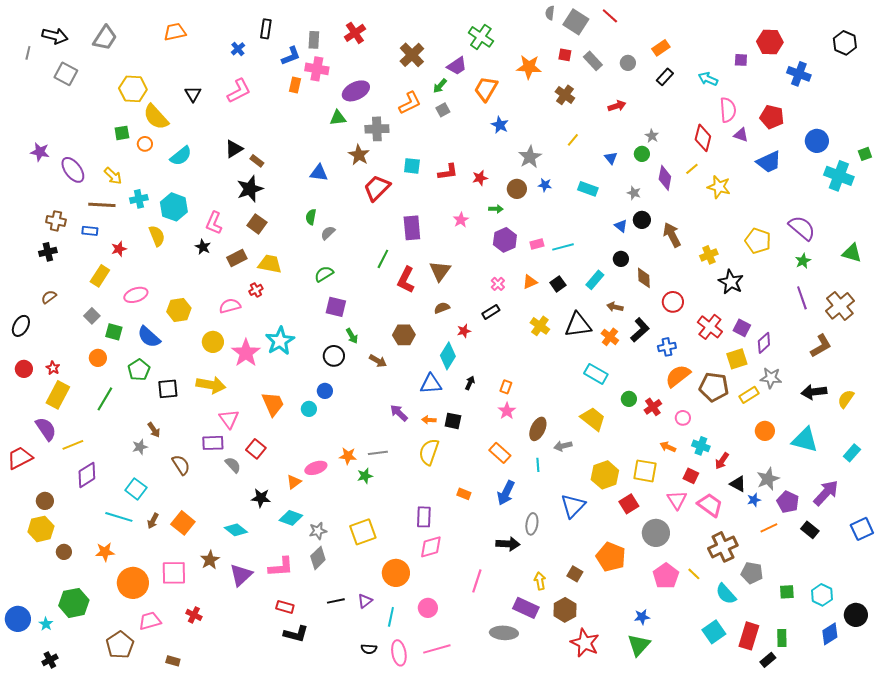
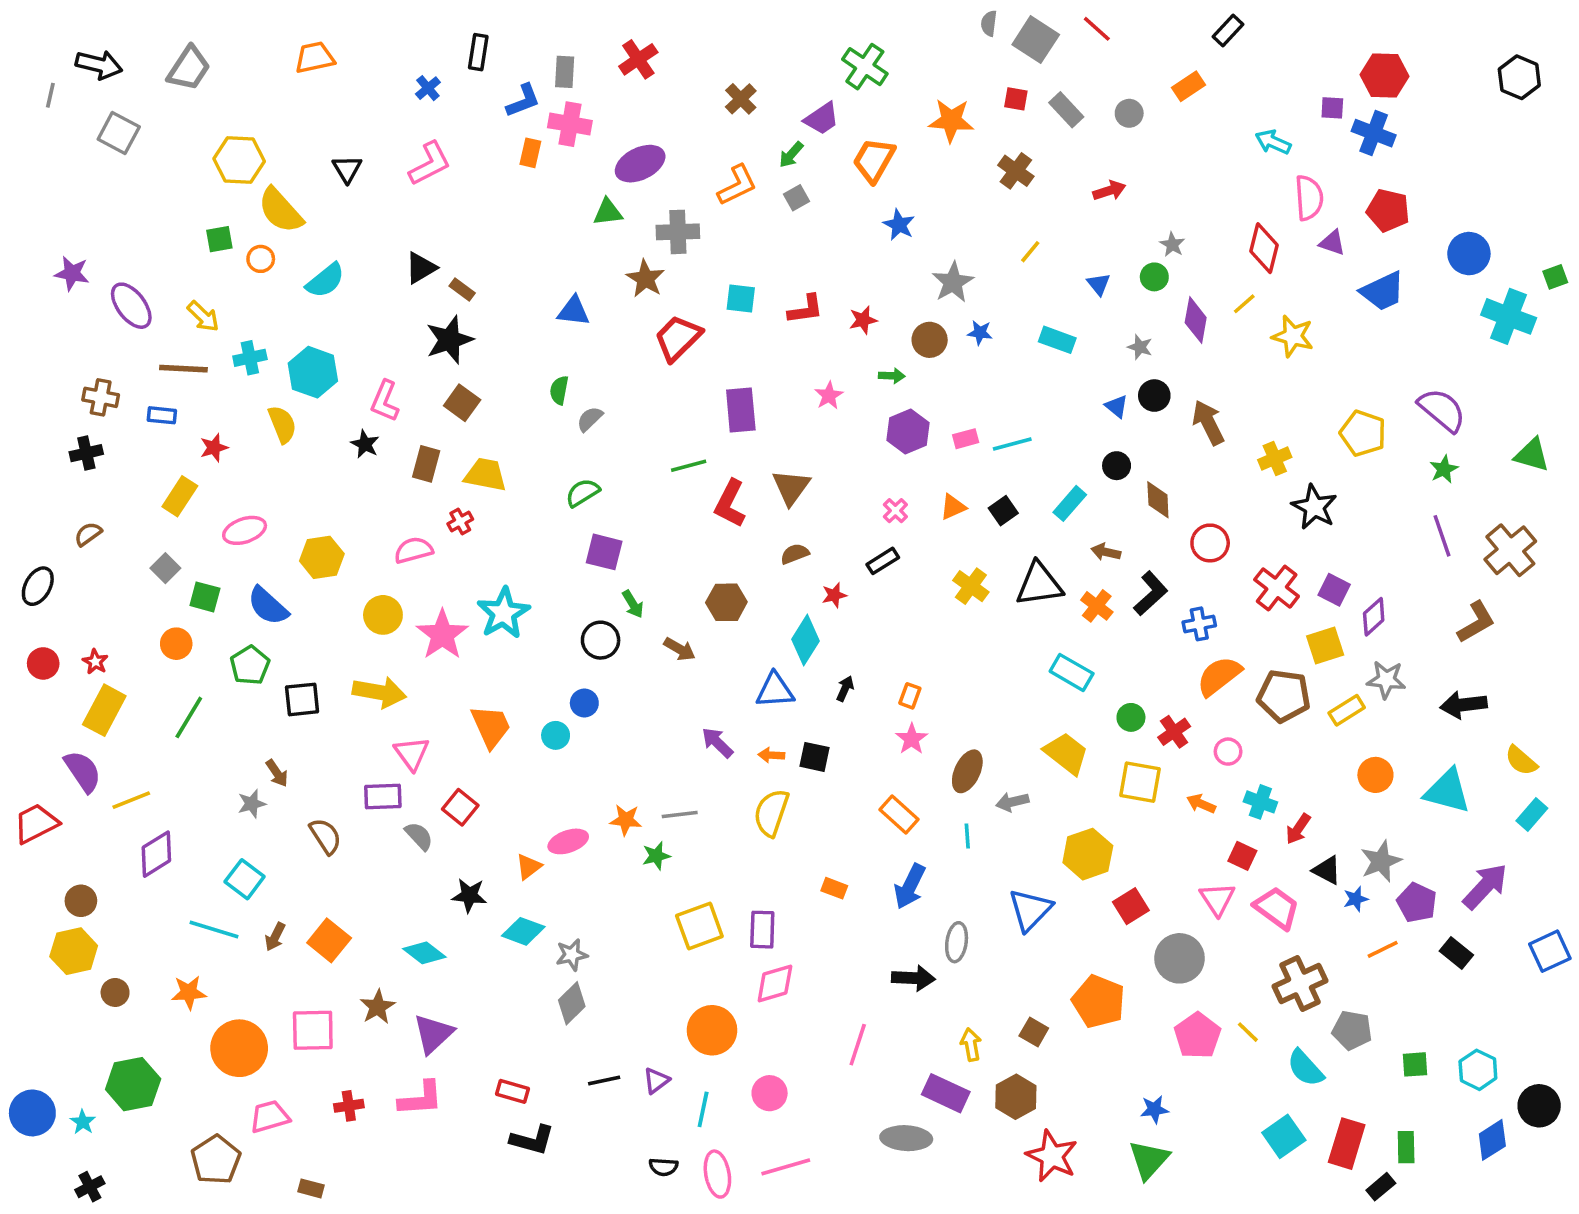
brown cross: (412, 55) -> (741, 99), size x0.7
blue cross: (799, 74) -> (1374, 133), moved
black rectangle: (665, 77) -> (1228, 31), moved
brown rectangle: (237, 258) -> (426, 464), turned -48
green line: (383, 259) -> (689, 466), turned 48
yellow semicircle: (846, 399) -> (1521, 761), moved, turned -84
yellow square: (645, 471) -> (1140, 782), moved
yellow square: (363, 532) -> (699, 926), moved
pink L-shape: (281, 567) -> (421, 1099), moved
red cross: (194, 615) -> (349, 1106), turned -35

